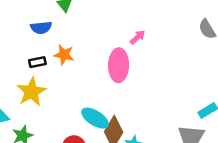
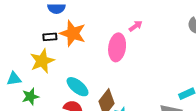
orange star: (64, 55) -> (73, 33), size x1.5
cyan ellipse: (95, 118) -> (78, 87), moved

